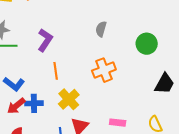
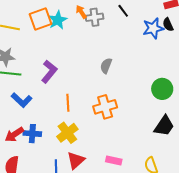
green circle: (147, 44) -> (162, 89), moved
orange line: (56, 71) -> (68, 103), moved
blue L-shape: (14, 84) -> (22, 100), moved

